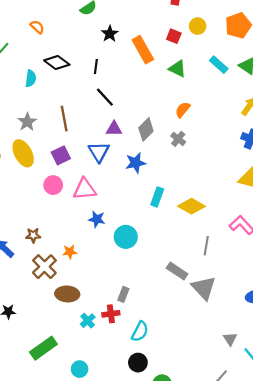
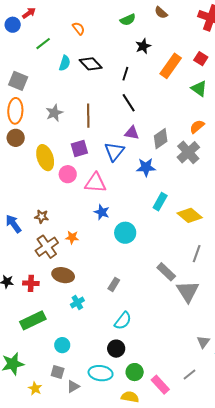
orange rectangle: (143, 50) -> (171, 66), turned 55
cyan semicircle: (31, 78) -> (65, 63), moved
gray cross: (178, 139) -> (188, 152), size x1.6
yellow ellipse: (23, 153) -> (45, 158), moved
red cross: (111, 314) -> (31, 283), moved

